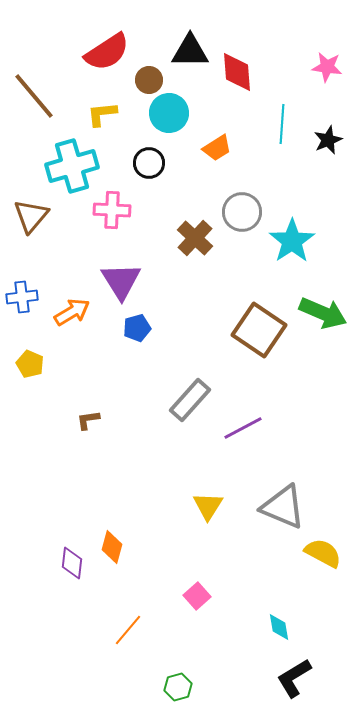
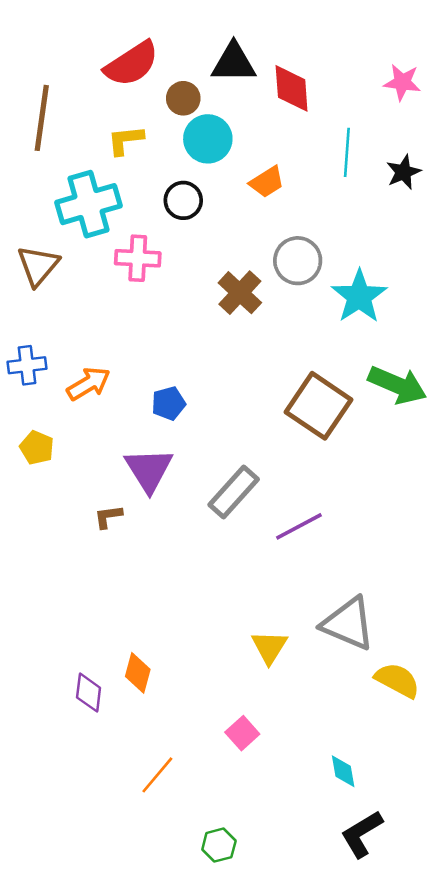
brown line: (34, 96) -> (42, 118), turned 48
purple triangle: (121, 281) -> (149, 470), moved
yellow triangle: (208, 506) -> (269, 647), moved

